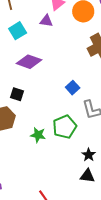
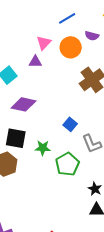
black square: (17, 94) -> (16, 138), size x1.5
green star: (38, 135) -> (43, 148), moved

